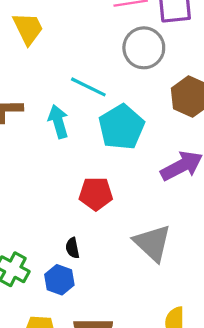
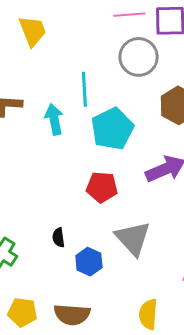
cyan line: (88, 87) -> (84, 89), turned 56
red pentagon: (96, 194) -> (102, 187), moved
blue hexagon: (59, 280) -> (89, 262), moved

